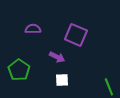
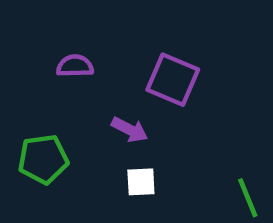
green pentagon: (19, 70) -> (43, 159), turned 30

